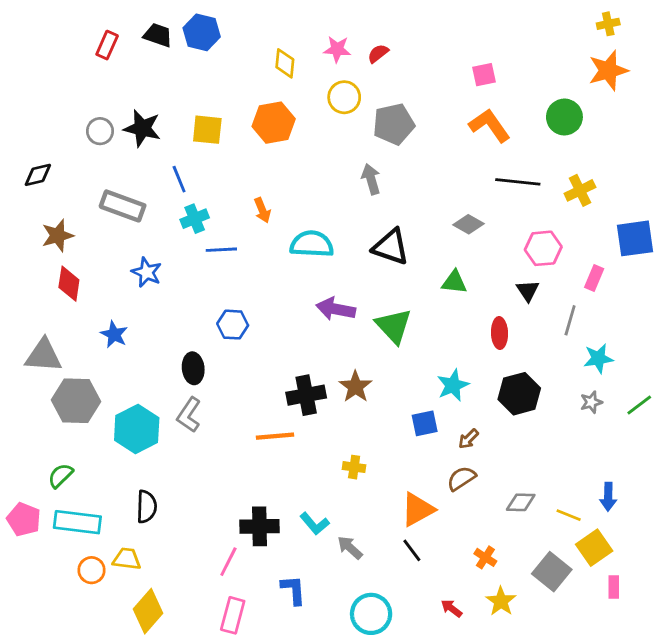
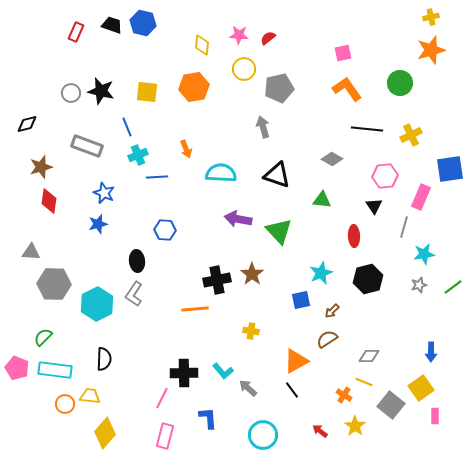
pink rectangle: (594, 278) -> (421, 197), size x1.4
blue star: (114, 334) -> (98, 224), moved, turned 30
gray triangle: (44, 356) -> (31, 252), size x0.7
yellow line: (569, 515) -> (364, 382), moved

